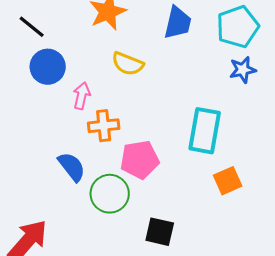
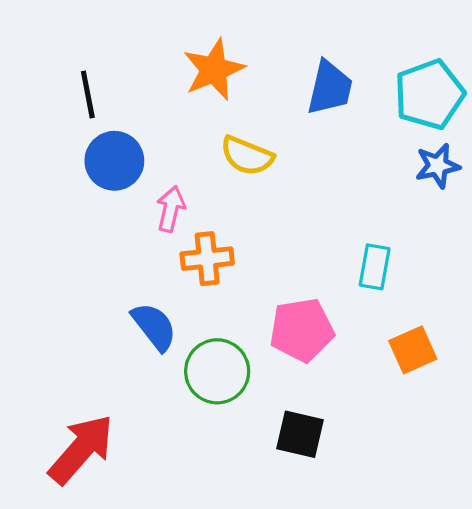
black line: (32, 27) -> (88, 94), turned 40
cyan rectangle: (205, 131) -> (375, 267), size x0.6
pink pentagon: (140, 160) -> (302, 330), moved

